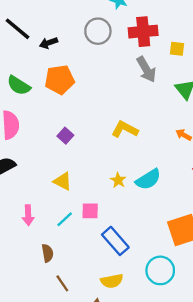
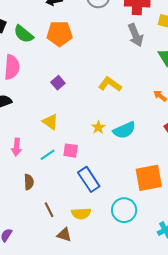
brown line: (62, 283) -> (49, 210), moved

